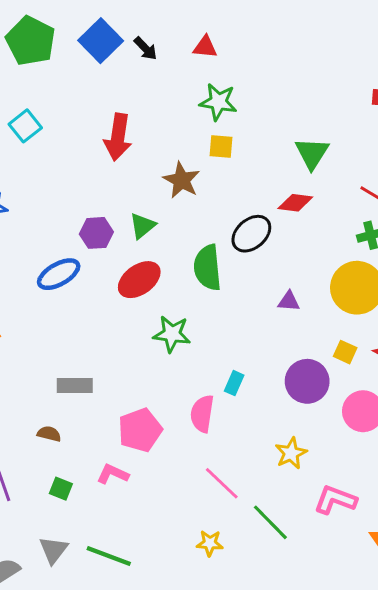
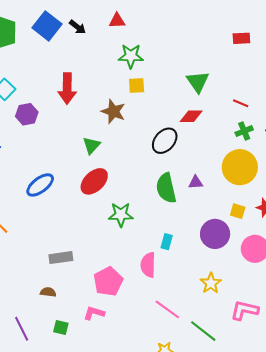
purple hexagon: (96, 233) -> (27, 114), moved
green semicircle: (207, 268) -> (166, 188), moved

